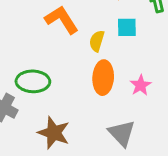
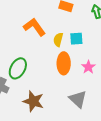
cyan square: (127, 27) -> (76, 39), moved
green ellipse: (33, 81) -> (18, 68), turned -60

